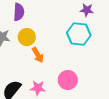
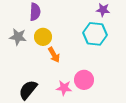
pink star: (38, 88) -> (64, 88), moved

